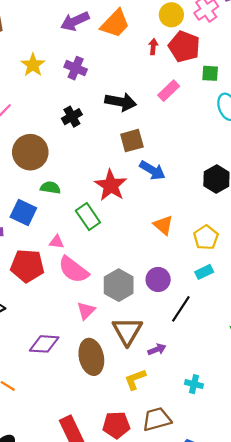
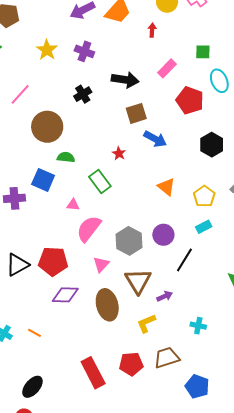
red pentagon: (184, 47) -> (190, 100), moved
red star: (111, 185) -> (119, 153), size x0.5
red pentagon: (27, 266) -> (53, 261), moved
pink semicircle: (73, 270) -> (89, 229), turned 92

